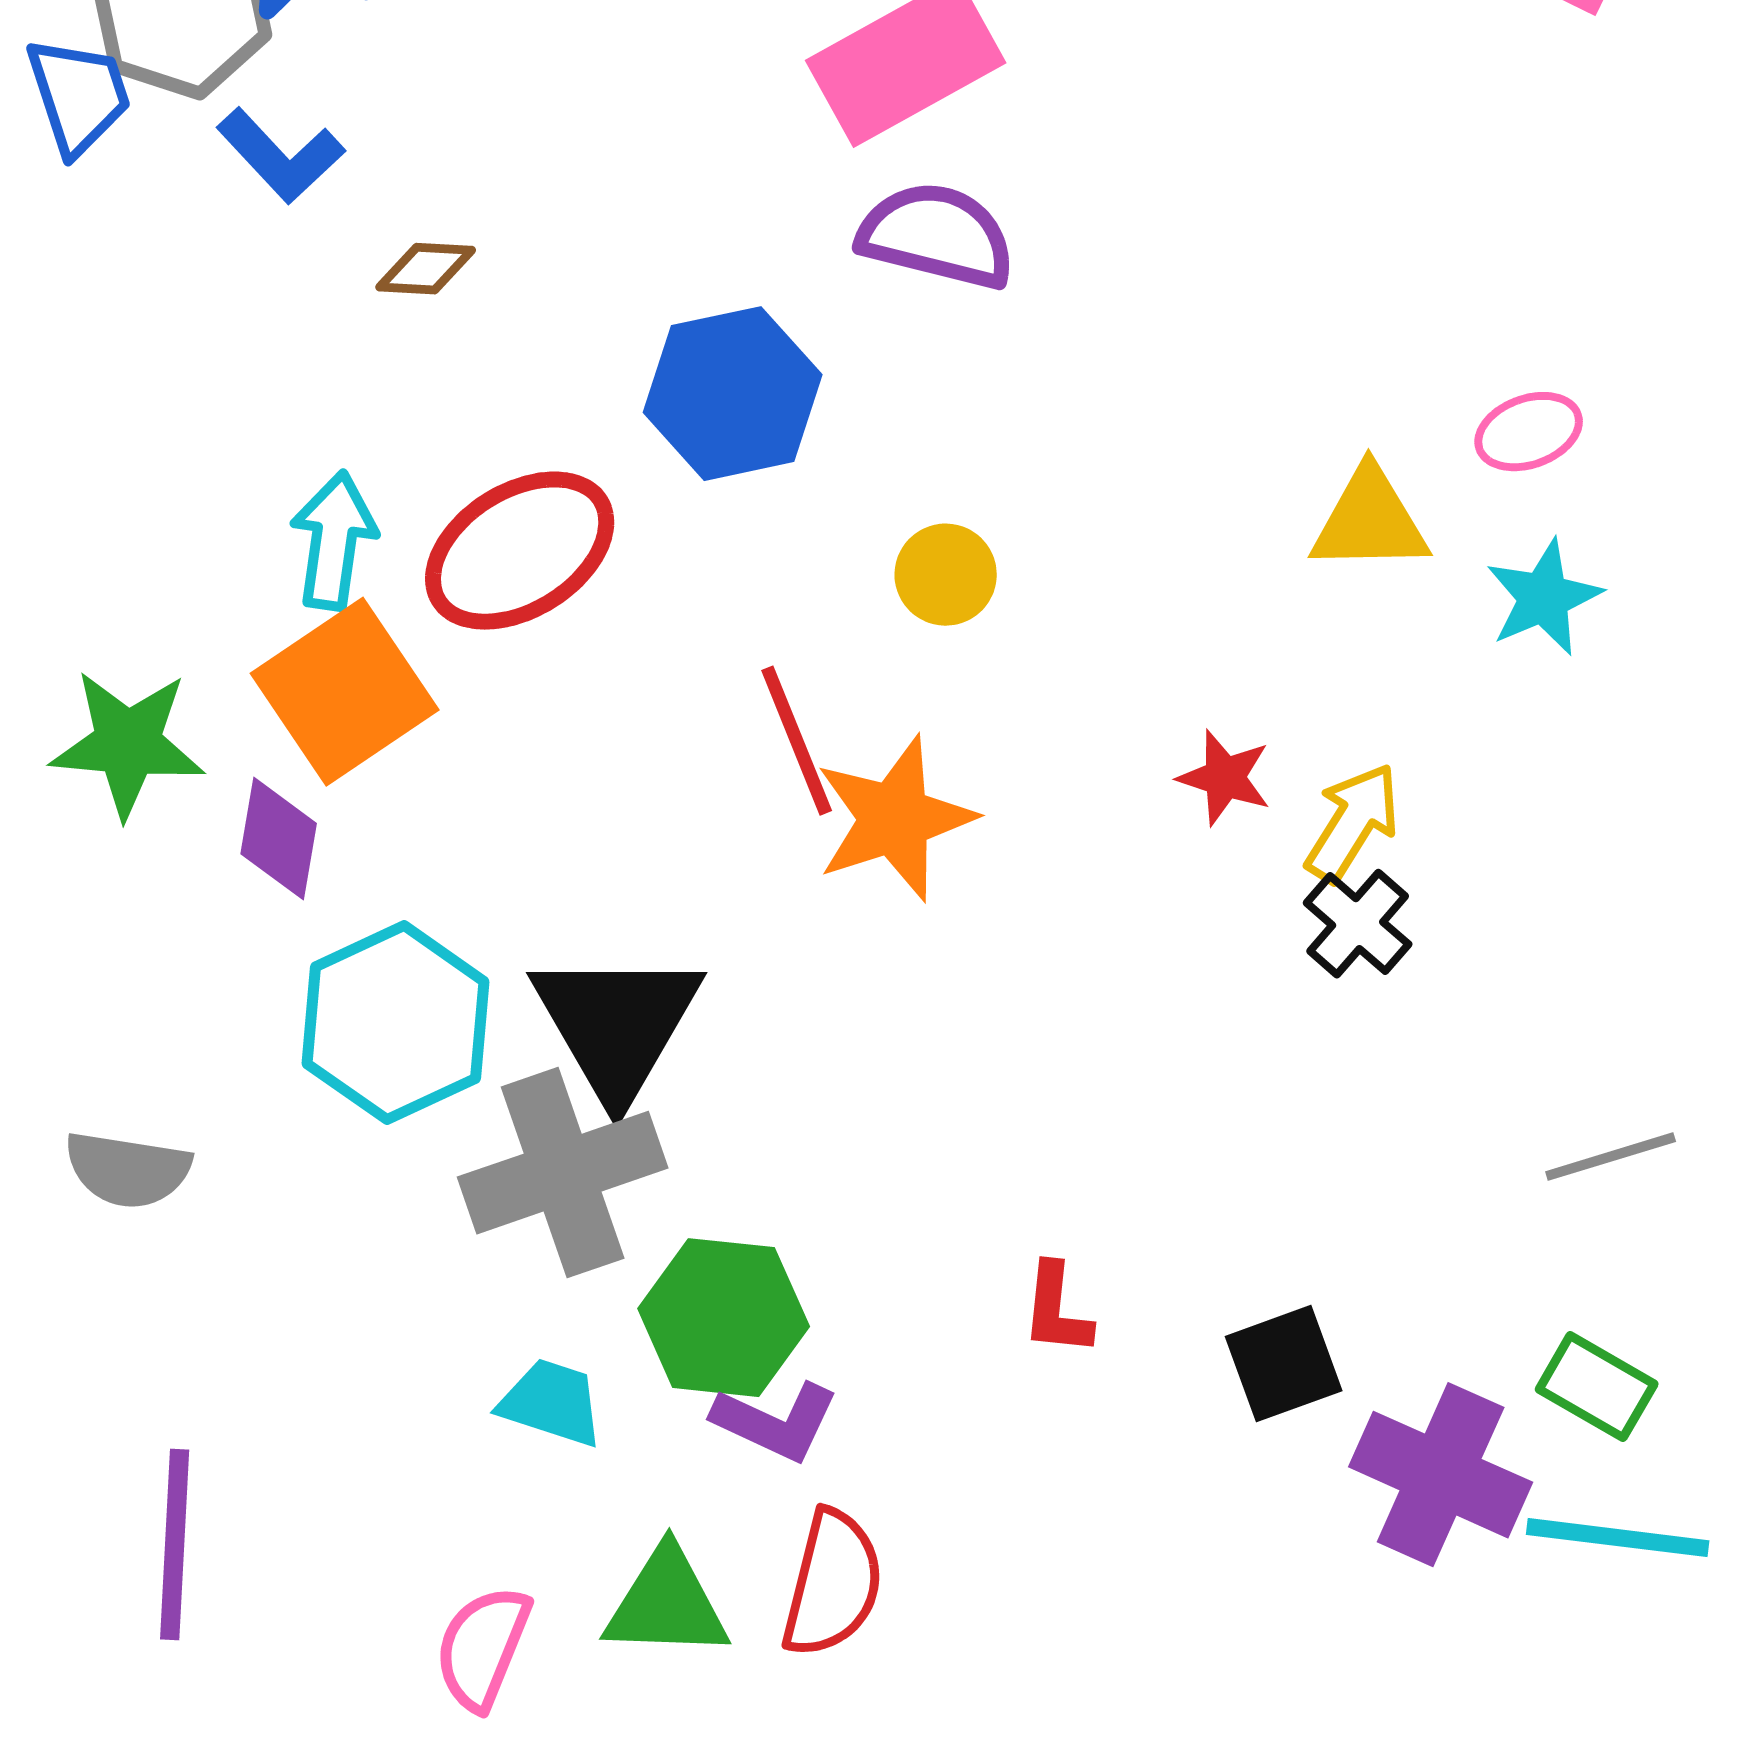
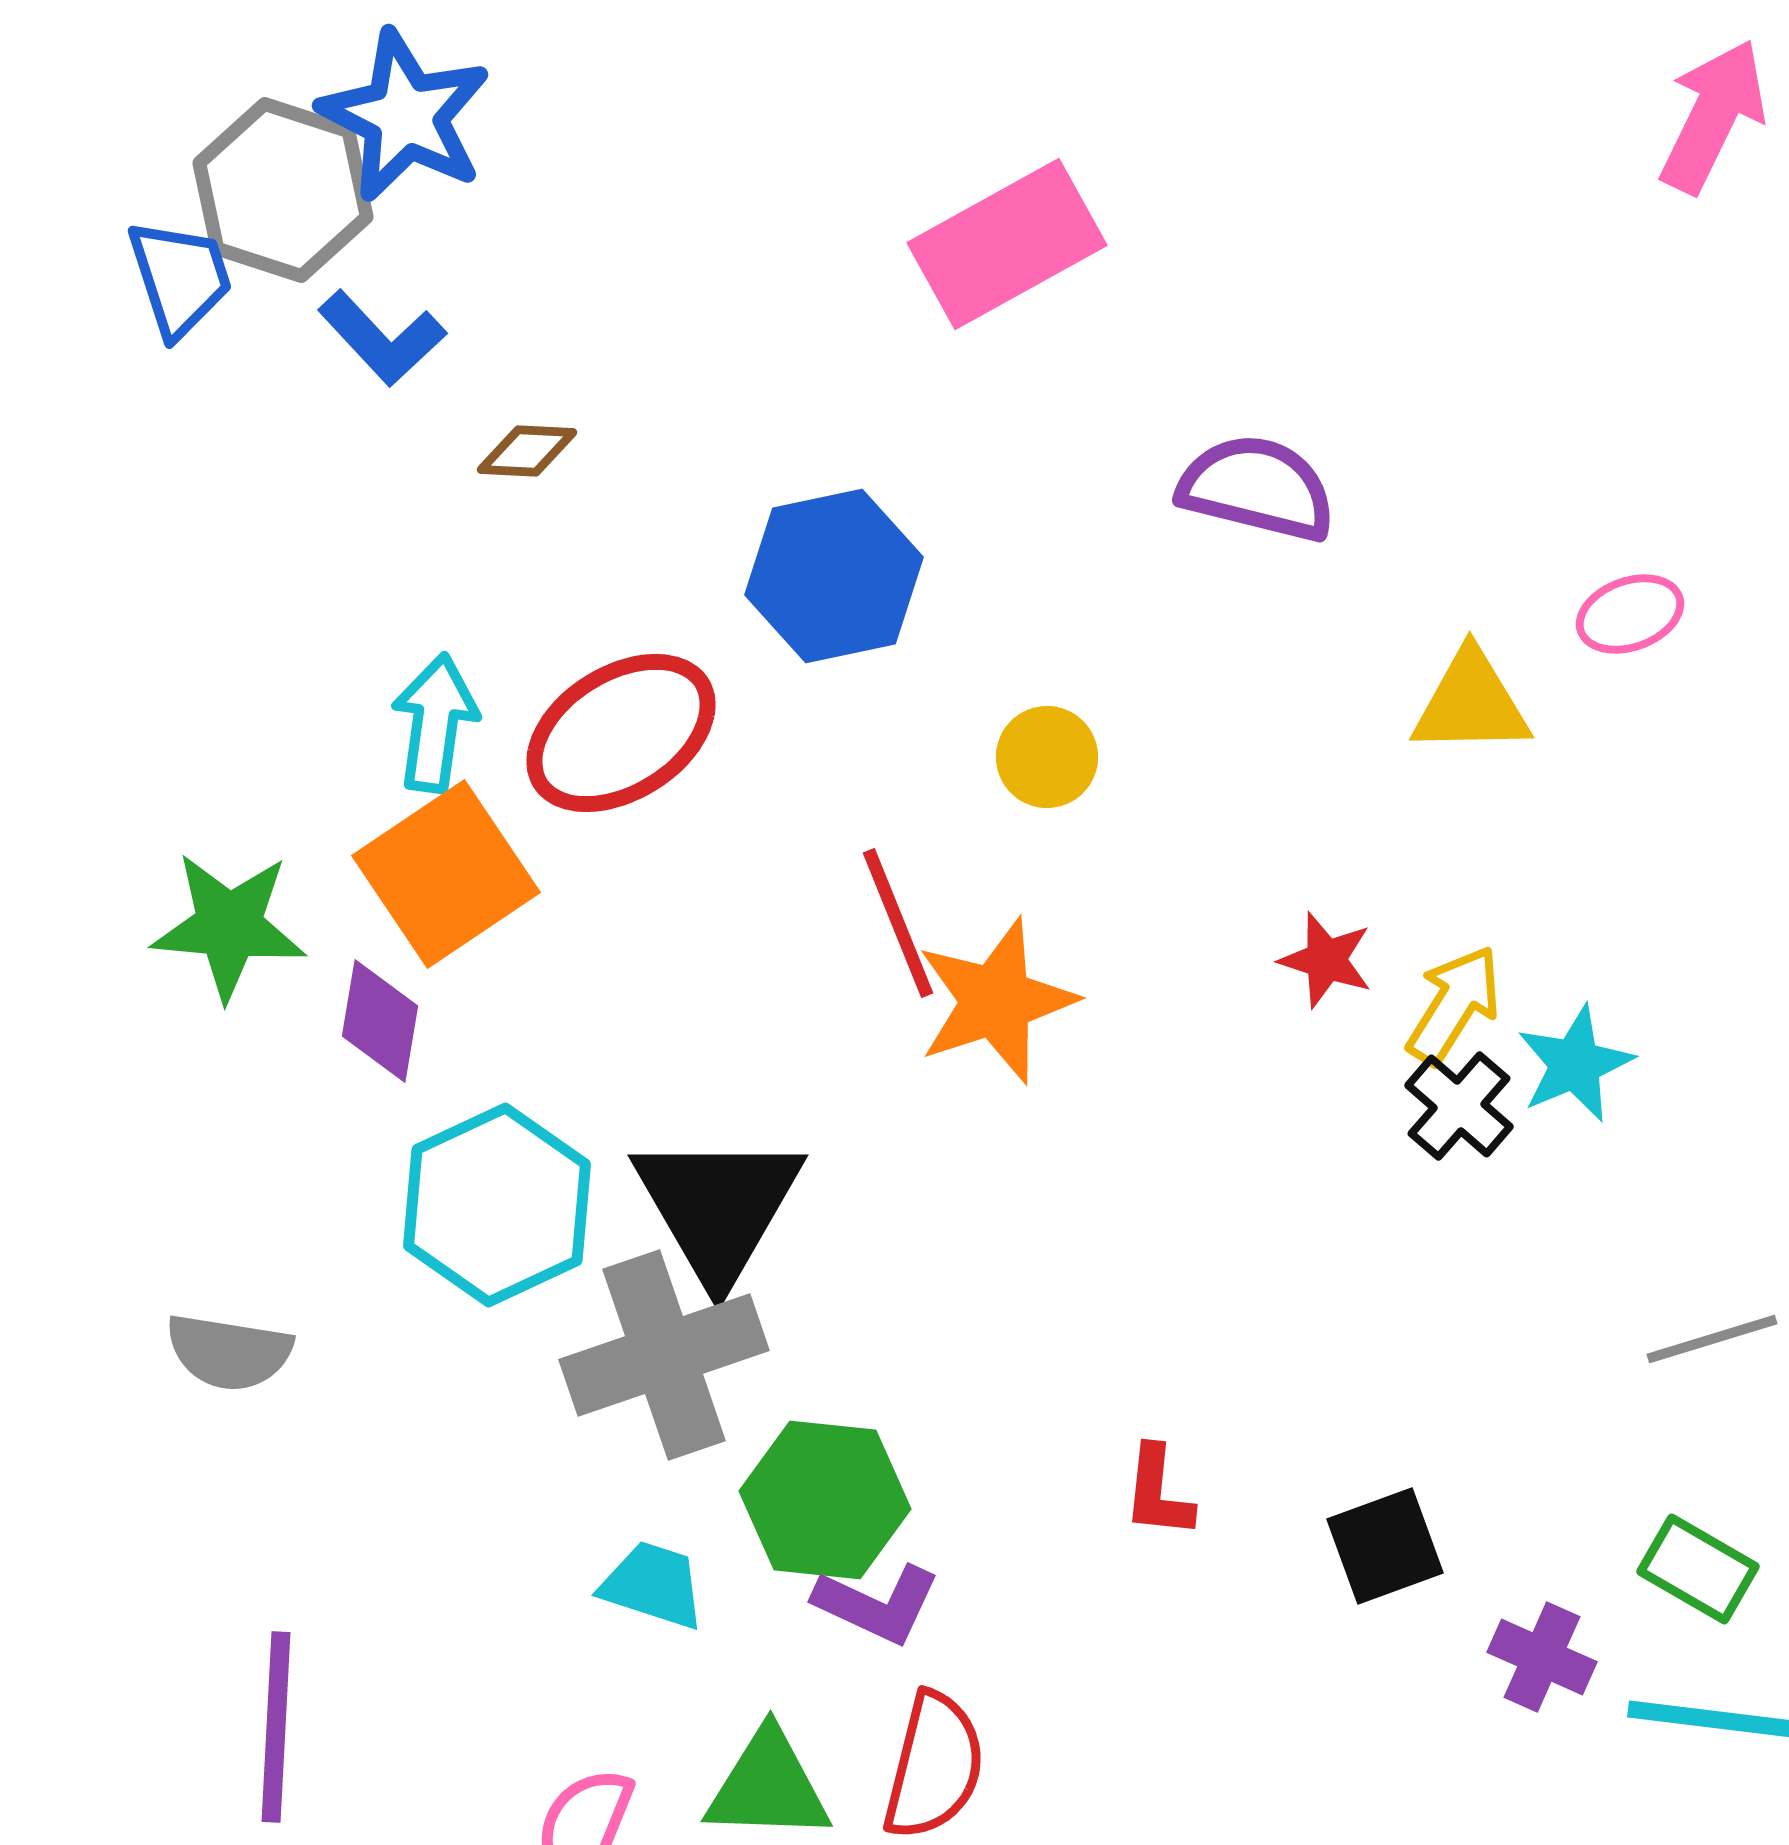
purple semicircle: (937, 236) -> (1257, 488), moved
cyan star: (1544, 598) -> (1575, 1064), moved
purple cross: (1441, 1475) -> (1542, 1657), size x0.6

